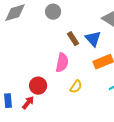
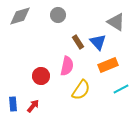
red circle: (38, 86) -> (41, 76), moved
yellow semicircle: (76, 87) -> (81, 90), size x1.5

